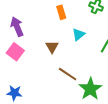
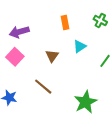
purple arrow: (17, 27) -> (19, 32), turned -90
brown line: (68, 74) -> (43, 87), moved

